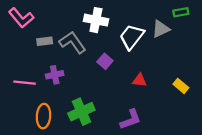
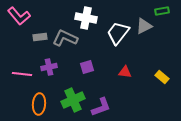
gray L-shape: (73, 42) -> (65, 38), turned -30
purple square: (105, 61) -> (87, 67), moved, turned 32
purple L-shape: (131, 119) -> (101, 107), moved

